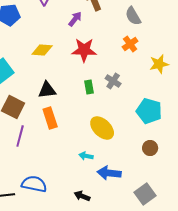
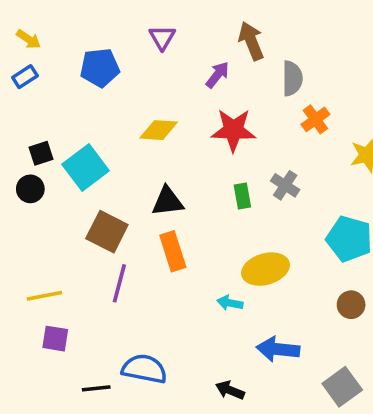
gray semicircle: (133, 16) -> (292, 78), moved, turned -150
yellow ellipse: (102, 128) -> (266, 269), turned -60
cyan arrow: (86, 156) -> (230, 303), moved

